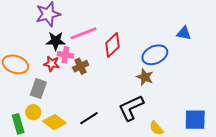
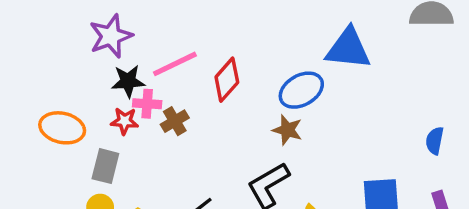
blue triangle: (184, 33) -> (348, 49), size x1.8

